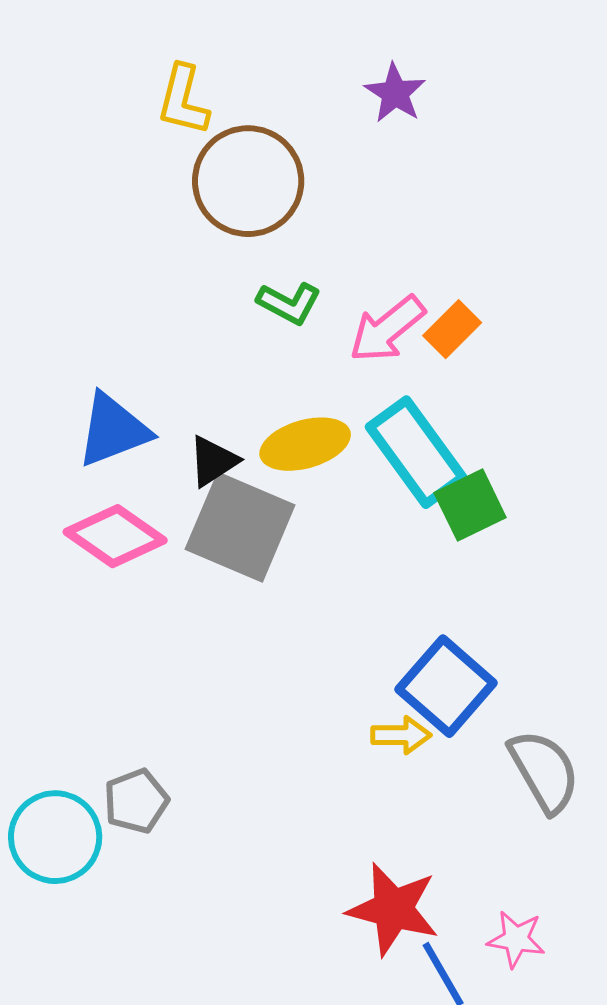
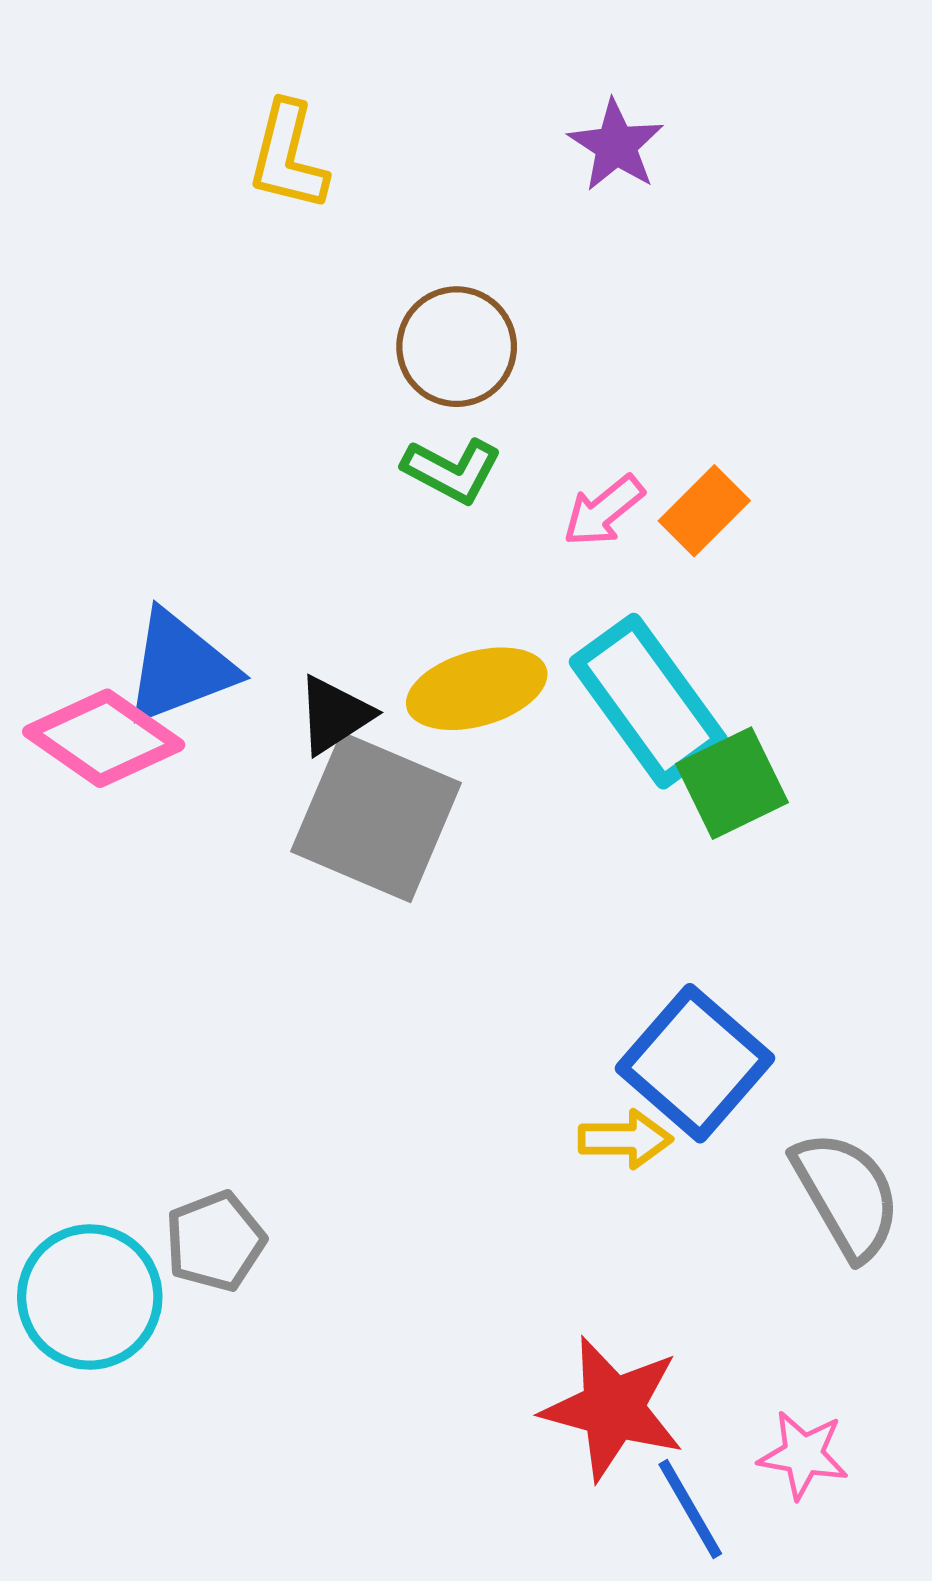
brown circle: (248, 181) -> (457, 347), moved, size x0.7
pink arrow: (387, 329) -> (604, 511), size x0.7
pink diamond: (115, 536) -> (104, 738), moved

